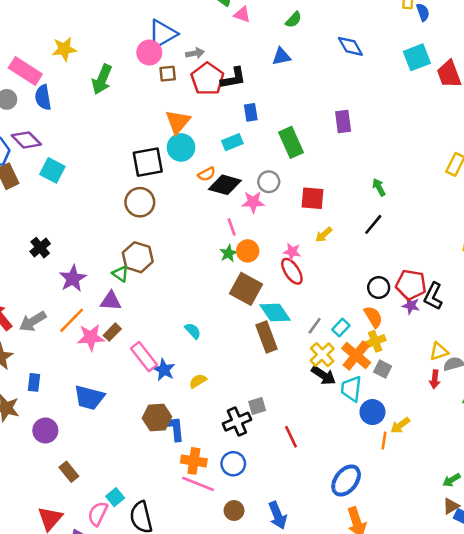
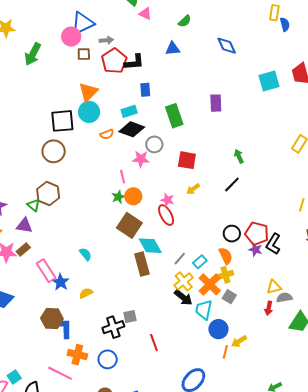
cyan square: (417, 57) -> (269, 81), moved
black diamond: (225, 185) -> (132, 129), moved
pink line: (198, 484) -> (60, 373), moved

